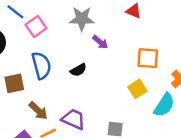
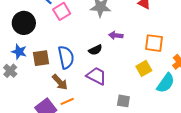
purple arrow: (100, 42) -> (116, 35), moved, turned 144
blue semicircle: (41, 65) -> (66, 57), moved
purple trapezoid: (74, 119) -> (96, 76), moved

